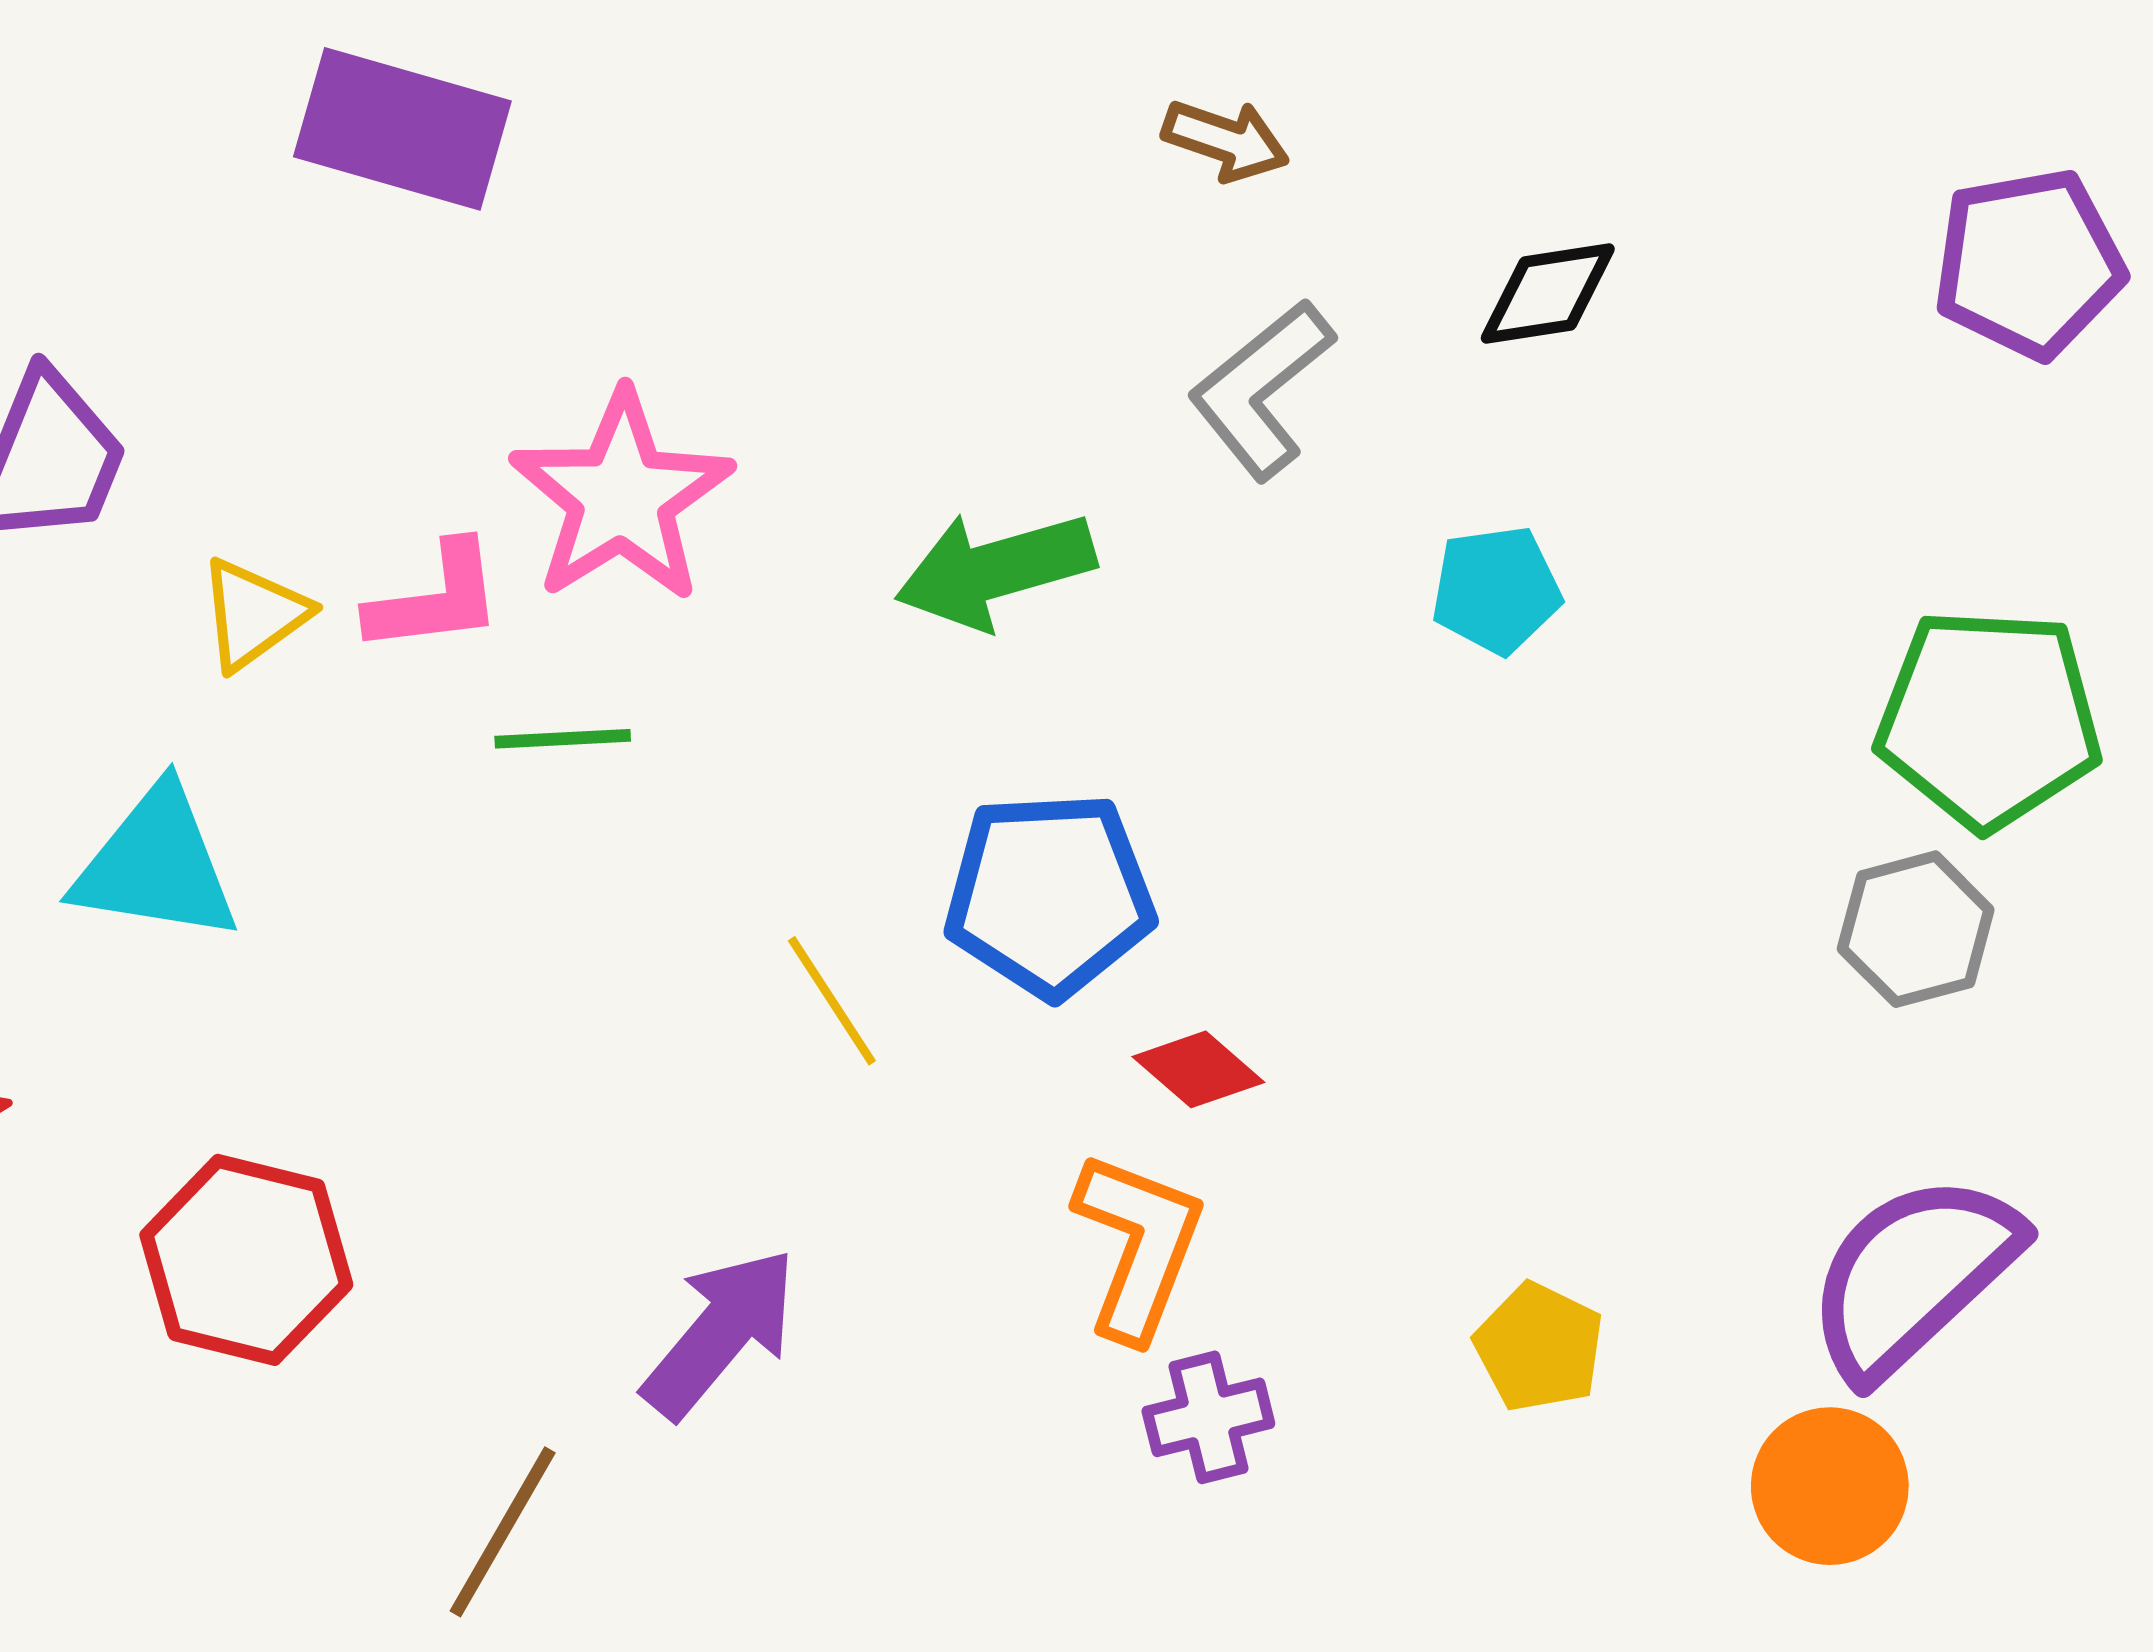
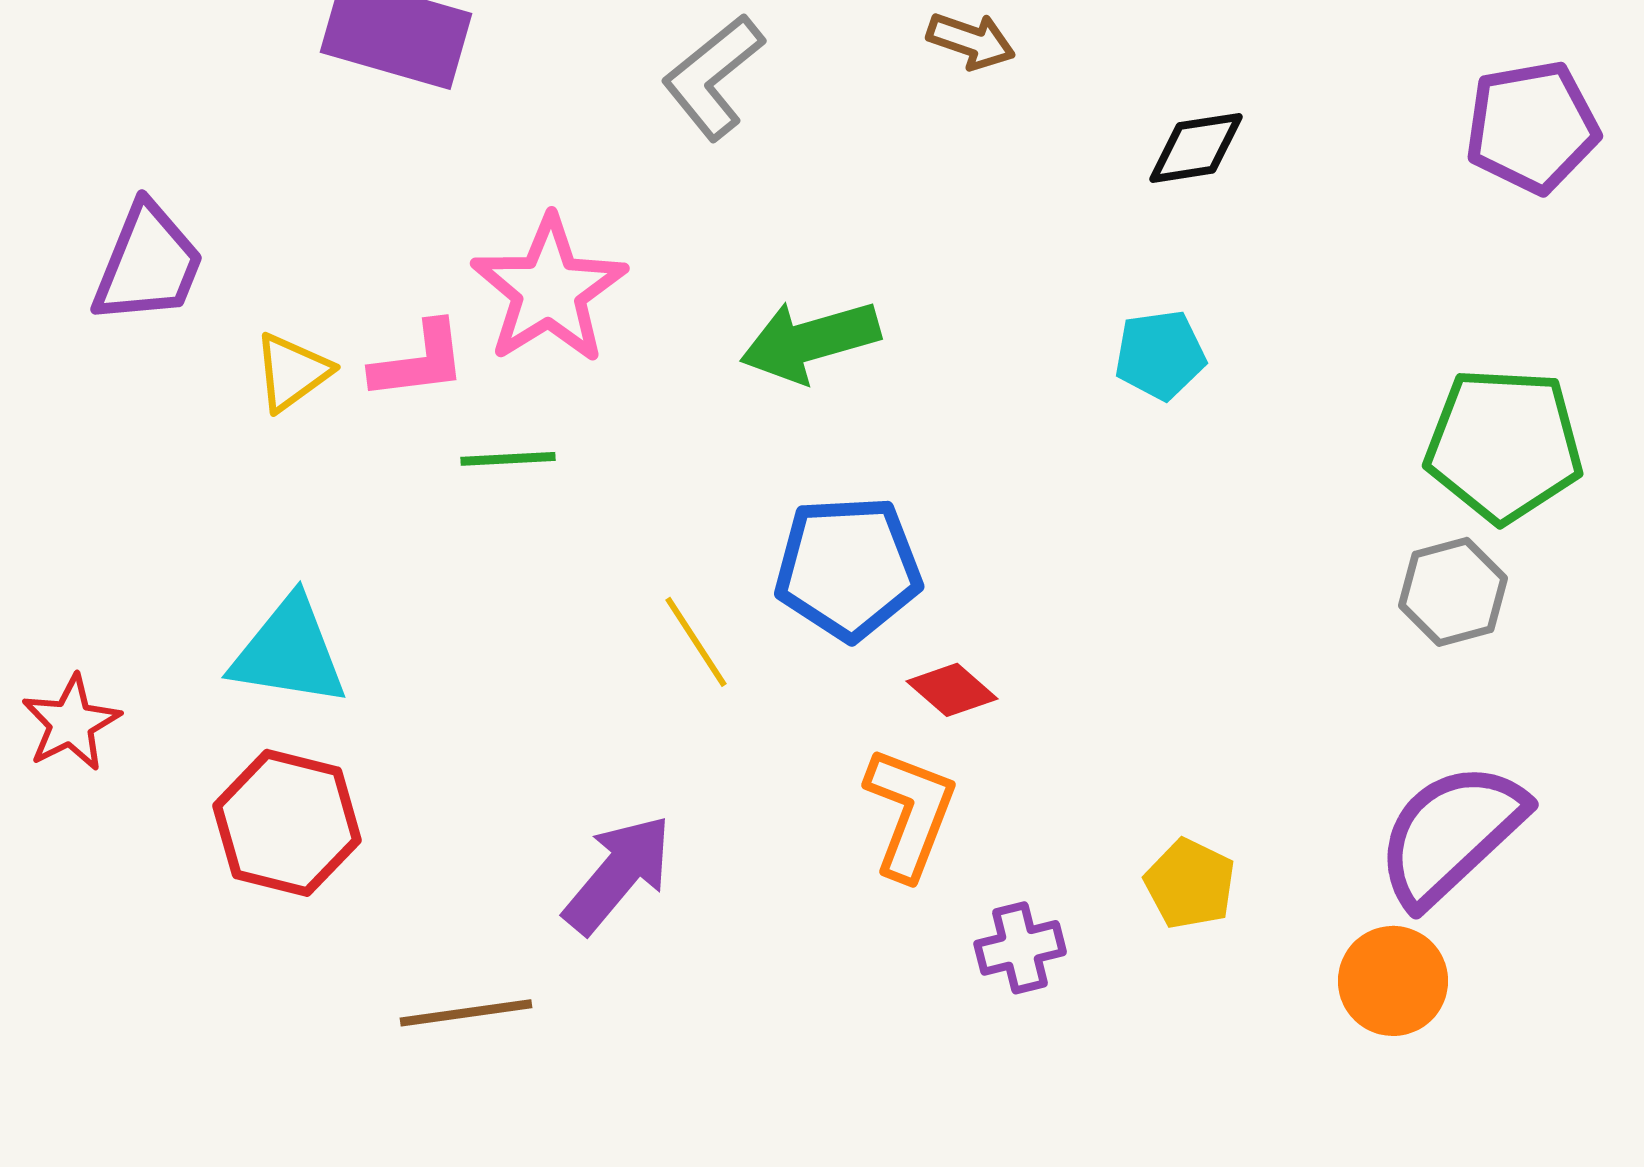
gray L-shape: (1261, 389) -> (713, 77), moved
cyan triangle: (156, 865) -> (289, 652), moved
purple cross: (1208, 1417) -> (1020, 948), moved
brown line: (503, 1532) -> (466, 1013), turned 52

